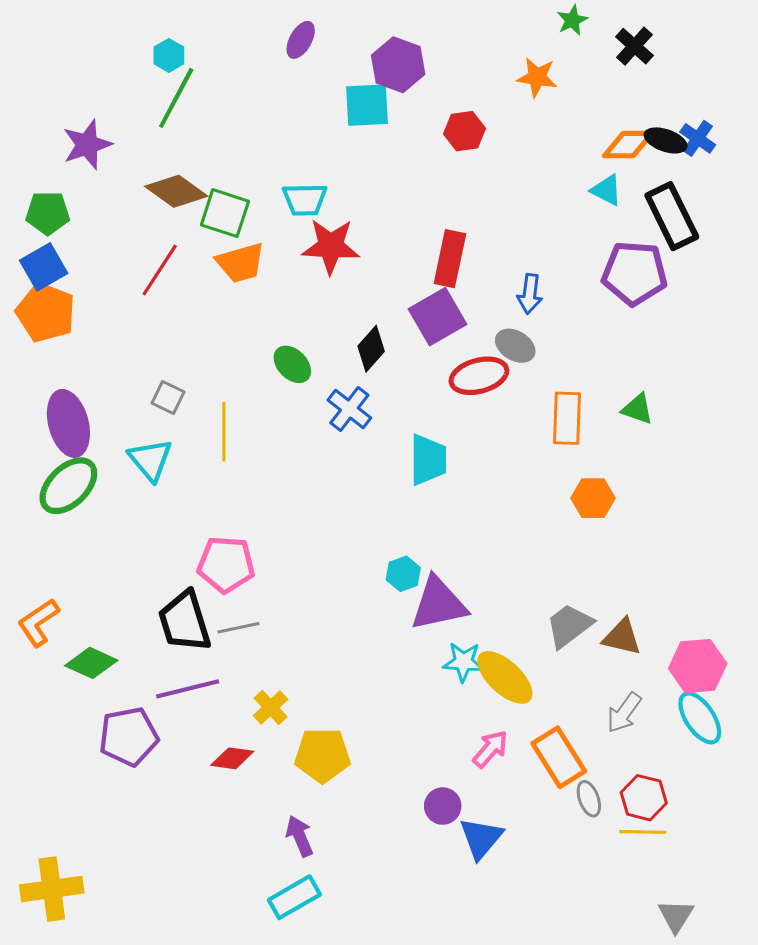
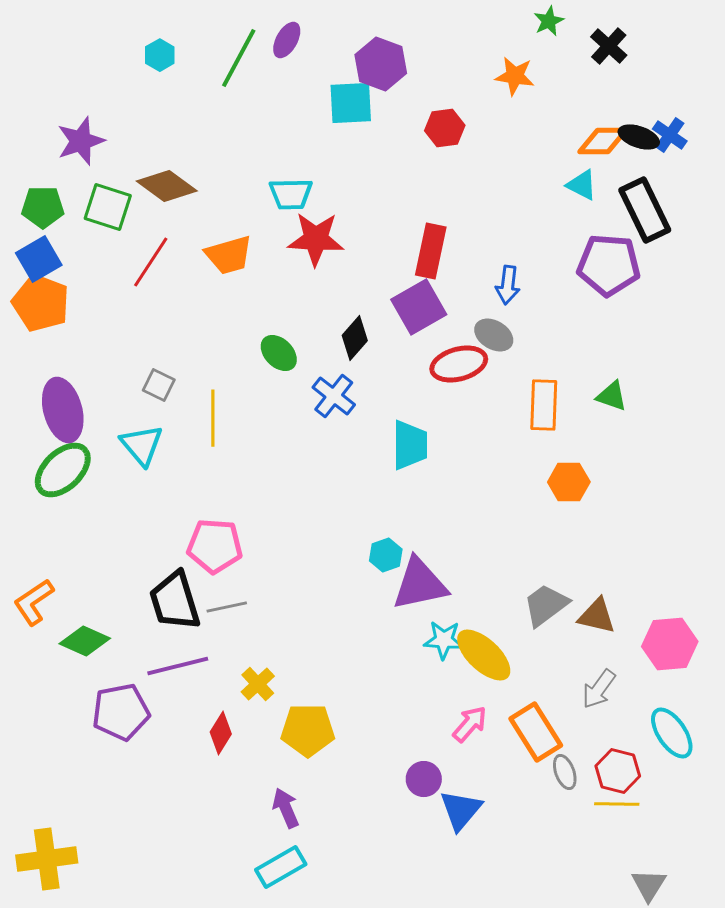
green line: (176, 98) -> (239, 58), moved
green square: (225, 213) -> (108, 207), moved
cyan ellipse: (700, 718) -> (672, 733), moved
red diamond: (232, 758) -> (221, 733), turned -66

